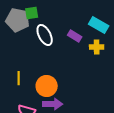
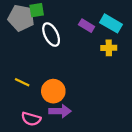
purple rectangle: (75, 36) -> (87, 26), moved
yellow line: (19, 78) -> (22, 82), turned -64

